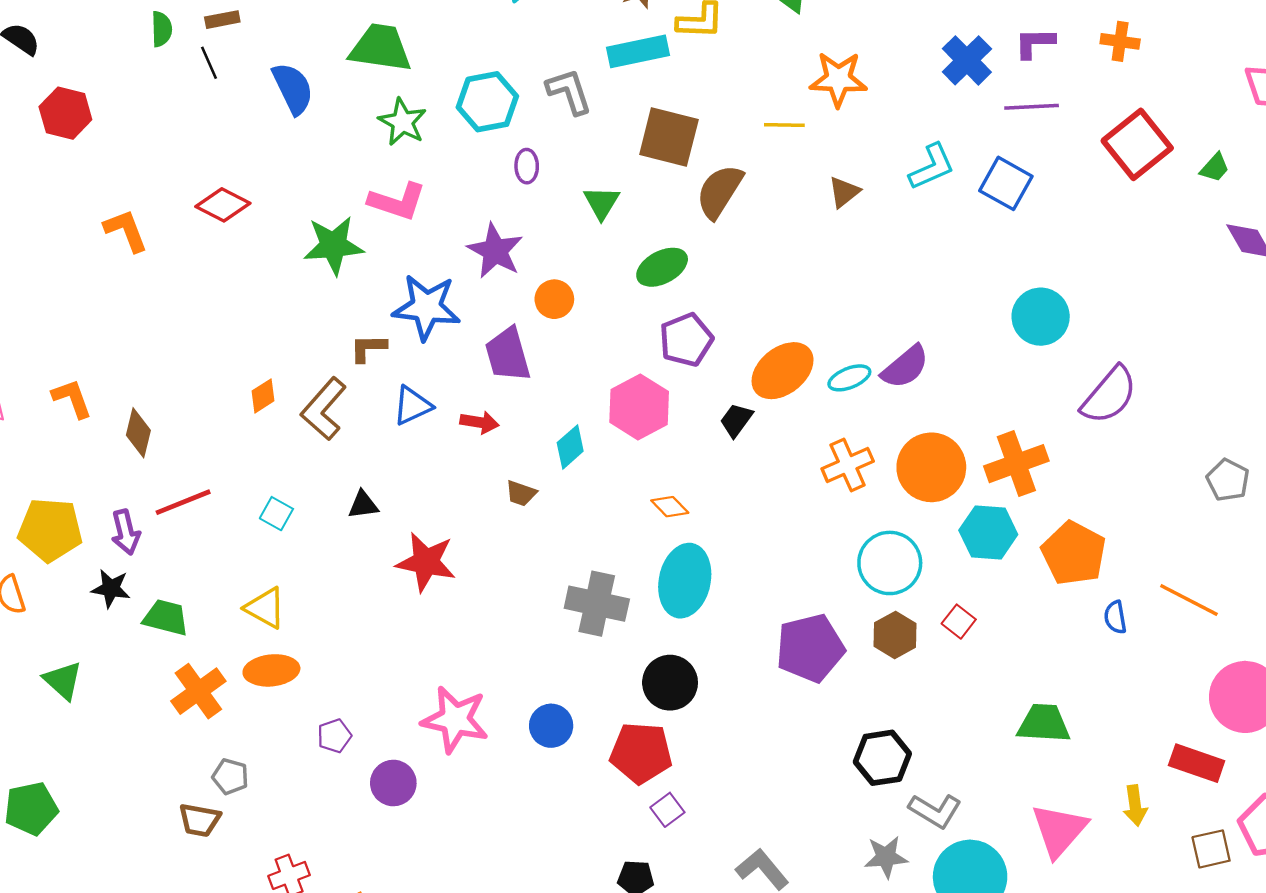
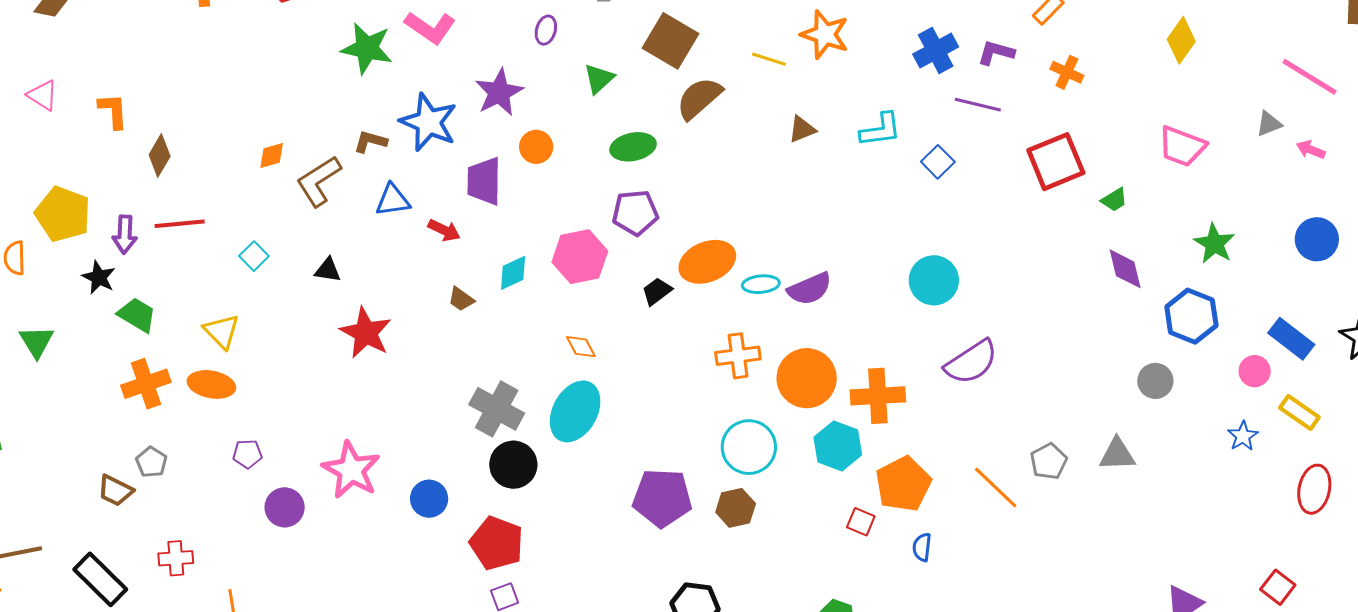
blue square: (1006, 183) -> (938, 162), size x0.7
orange line: (1189, 600) -> (996, 487), moved
red square: (959, 622) -> (861, 522), moved, turned -32
black circle: (670, 683) -> (513, 465), moved

